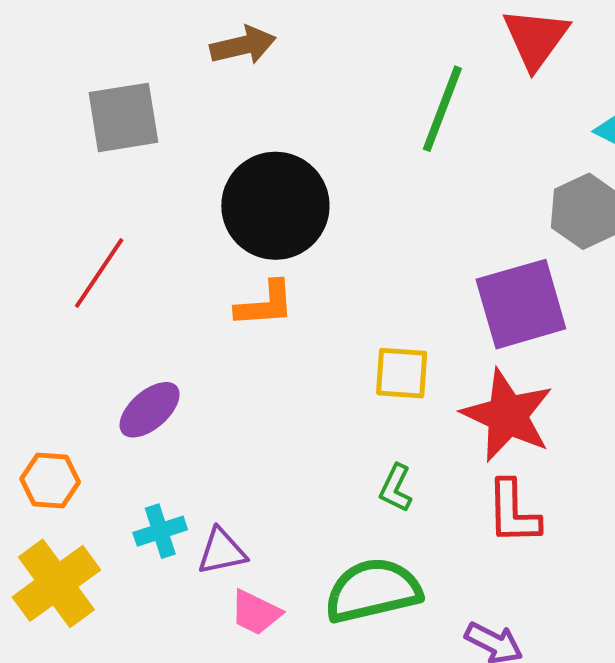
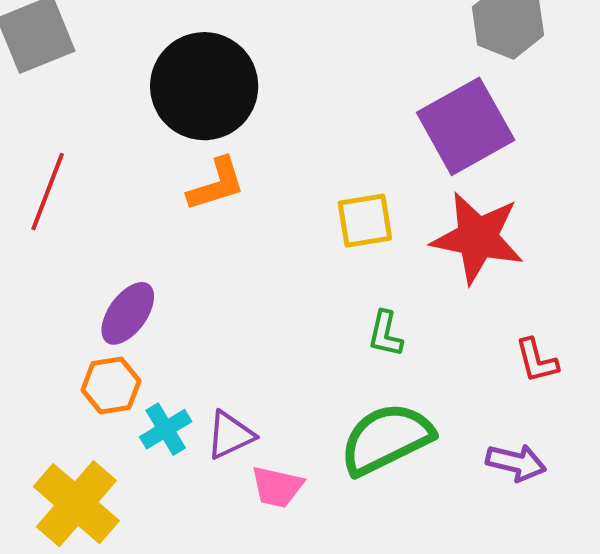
orange hexagon: (50, 481) -> (111, 386), moved
red L-shape: (513, 512) -> (537, 361), moved, size x0.7

